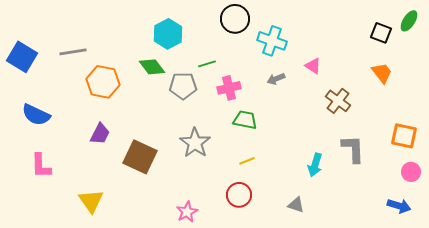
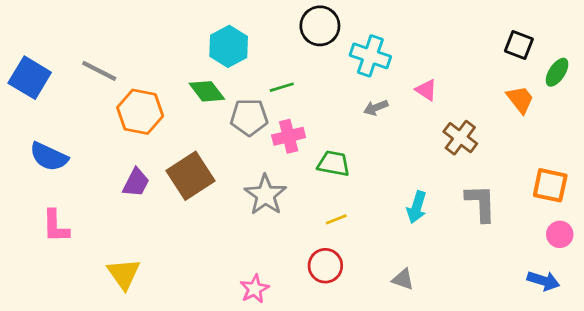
green ellipse: (409, 21) -> (557, 72), moved
gray line: (73, 52) -> (99, 71), turned 36
pink cross: (229, 88) -> (289, 136), moved
brown square: (140, 157) -> (190, 176), moved, turned 32
cyan arrow: (315, 165) -> (417, 207), moved

